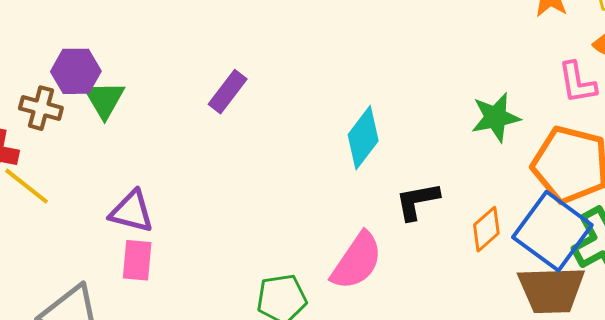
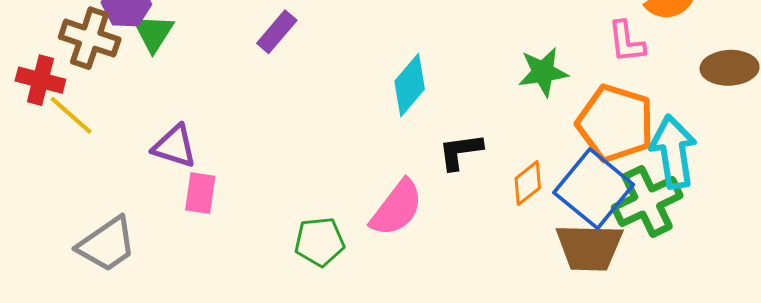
brown cross: (41, 108) -> (90, 38), size x1.4
pink rectangle: (137, 260) -> (200, 193), moved

